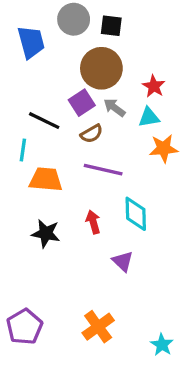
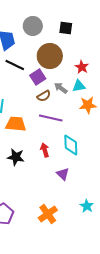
black square: (111, 26) -> (66, 28), moved
gray arrow: (114, 108) -> (61, 88), moved
black line: (44, 121) -> (15, 65), moved
cyan star: (162, 345) -> (87, 206), moved

